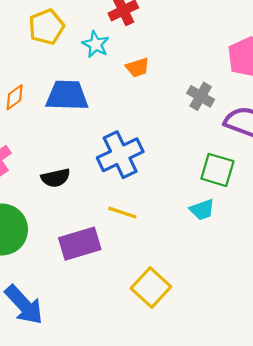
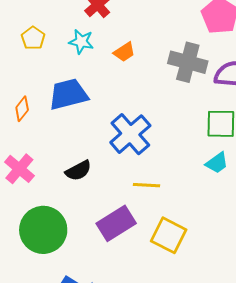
yellow pentagon: (46, 27) -> (33, 38), size x0.7
gray cross: (201, 96) -> (188, 62), size x1.5
yellow square: (151, 288) -> (169, 235), moved

